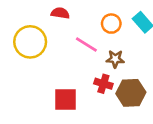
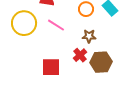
pink line: (86, 44) -> (56, 25), moved
red cross: (103, 84) -> (80, 55), turned 32

